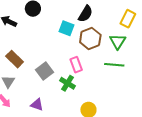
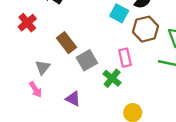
brown rectangle: (15, 59) -> (67, 43), moved

